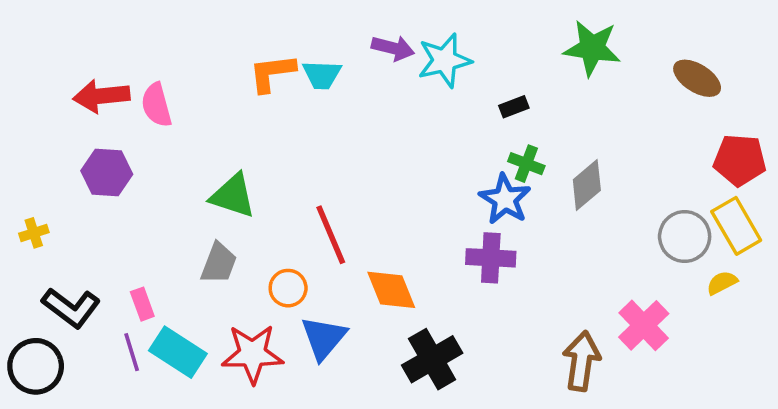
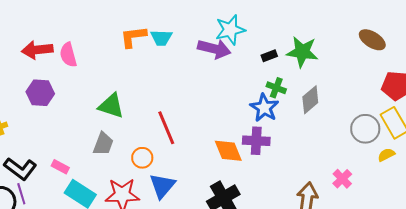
purple arrow: (393, 48) -> (214, 49), moved, size x1.4
green star: (592, 48) -> (302, 52), moved
orange diamond: (391, 290) -> (228, 151), moved
pink rectangle: (142, 304) -> (60, 167), turned -42
pink cross: (644, 325) -> (342, 179), size x0.7
purple line: (132, 352) -> (21, 194), moved

